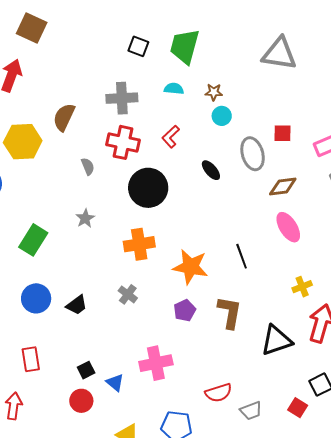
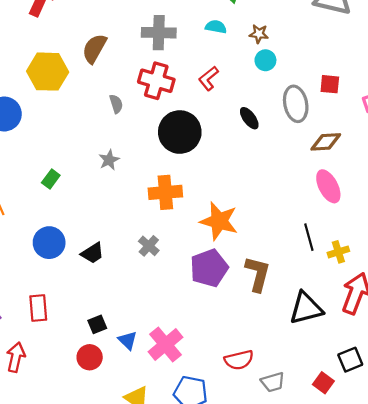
green rectangle: (33, 240) -> (51, 179), size x0.6
black line: (242, 256) -> (309, 237), moved
purple pentagon: (185, 310) -> (209, 268), size x1.6
pink cross: (156, 363) -> (166, 344), moved, turned -32

